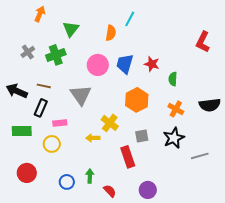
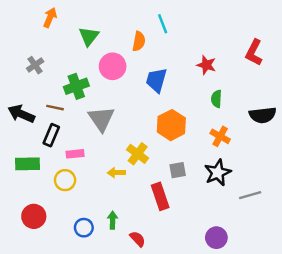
cyan line: (130, 19) -> (163, 24), turned -49
green cross: (56, 55) -> (76, 86), moved
red star: (152, 64) -> (206, 65), moved
pink circle: (98, 65) -> (113, 66), moved
black semicircle: (210, 105) -> (263, 115), moved
purple circle: (148, 190) -> (216, 238), moved

